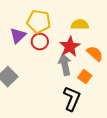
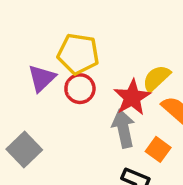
yellow semicircle: (80, 25) -> (156, 78), moved, turned -42

